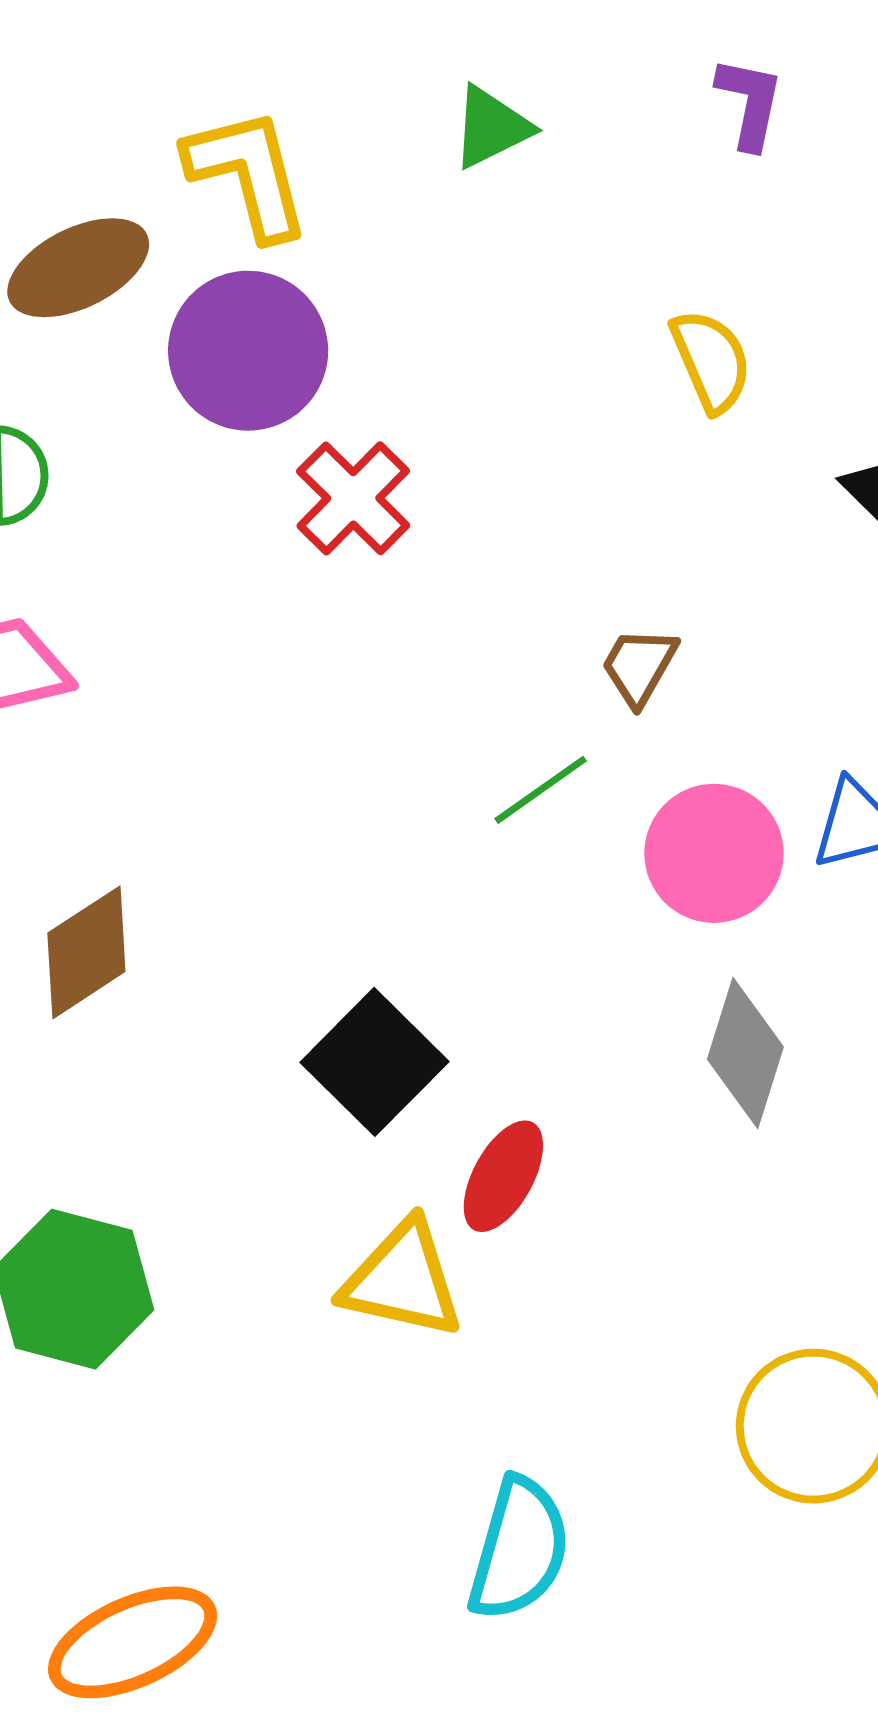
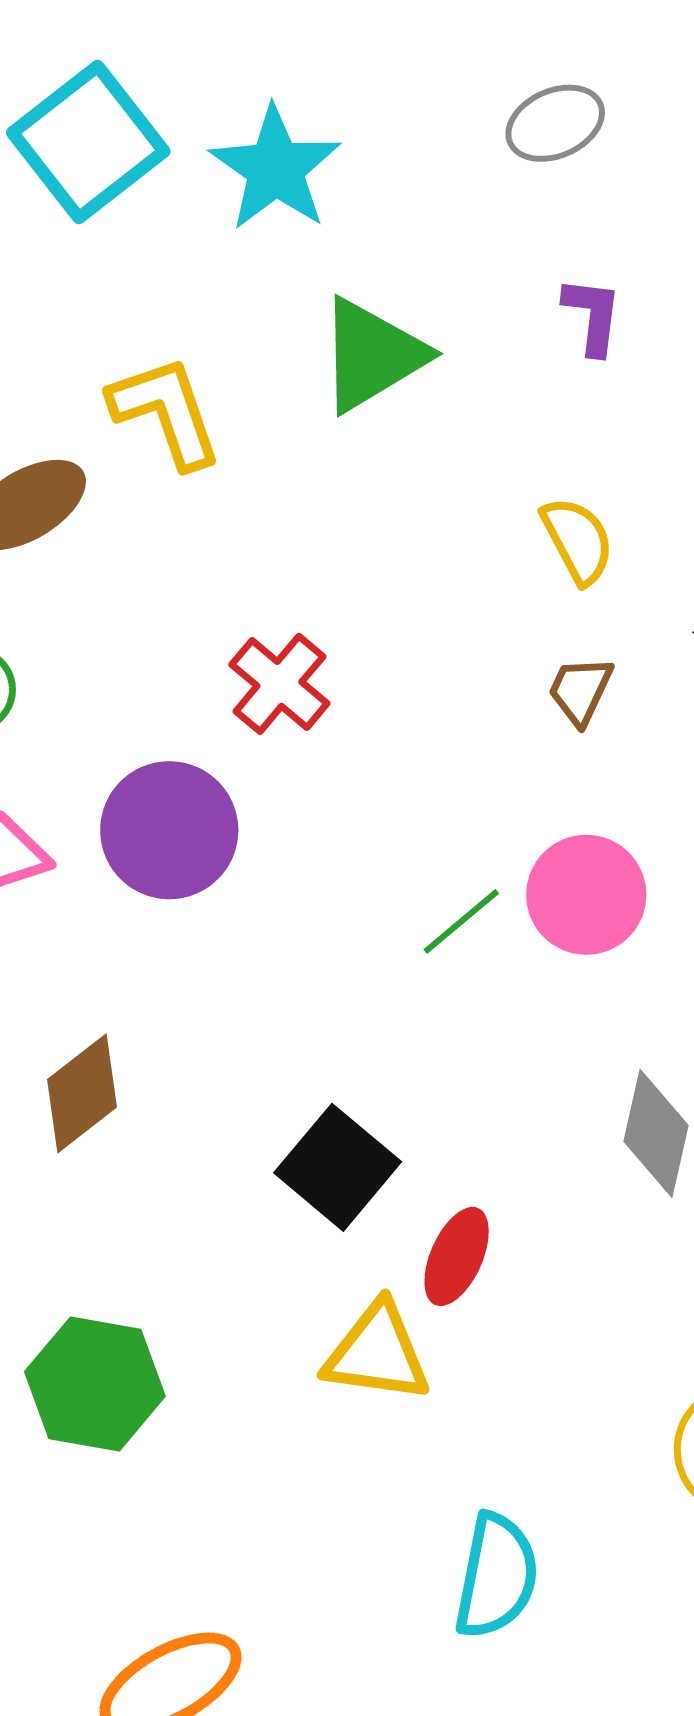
green triangle: (491, 127) -> (372, 355), size x1.6
purple circle: (248, 351) -> (169, 830), moved
brown trapezoid: (639, 666) -> (580, 690), moved
pink circle: (714, 853) -> (586, 895), moved

